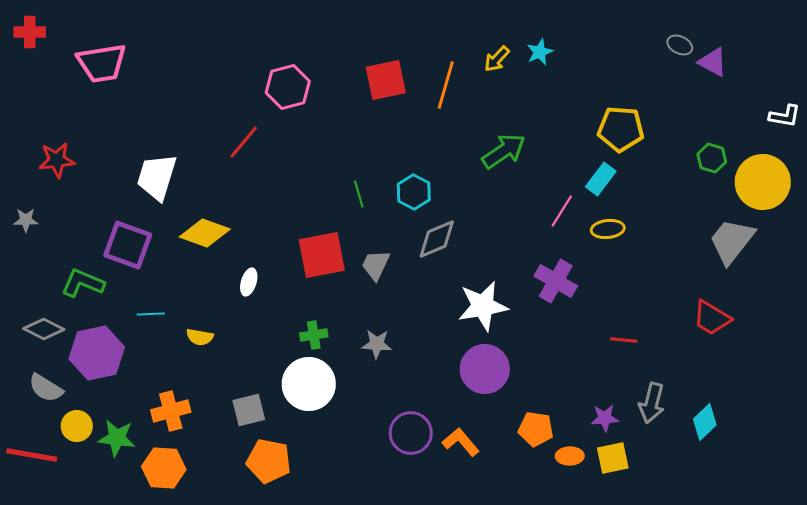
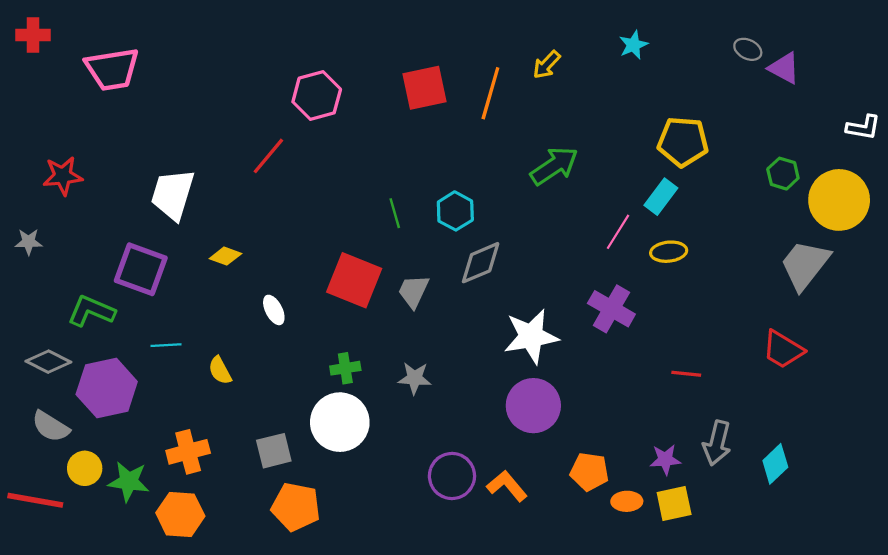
cyan star: (540, 52) -> (633, 45), moved
yellow diamond: (205, 233) -> (225, 256), size x0.6
red square: (322, 255) -> (354, 280), turned 33
white ellipse: (249, 282) -> (274, 310), turned -44
yellow semicircle: (200, 337) -> (220, 370), turned 52

